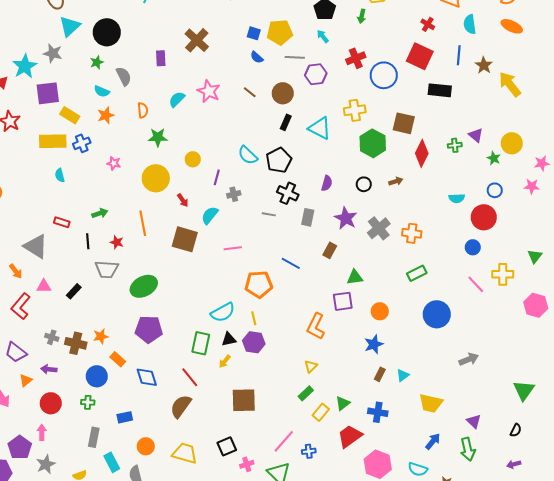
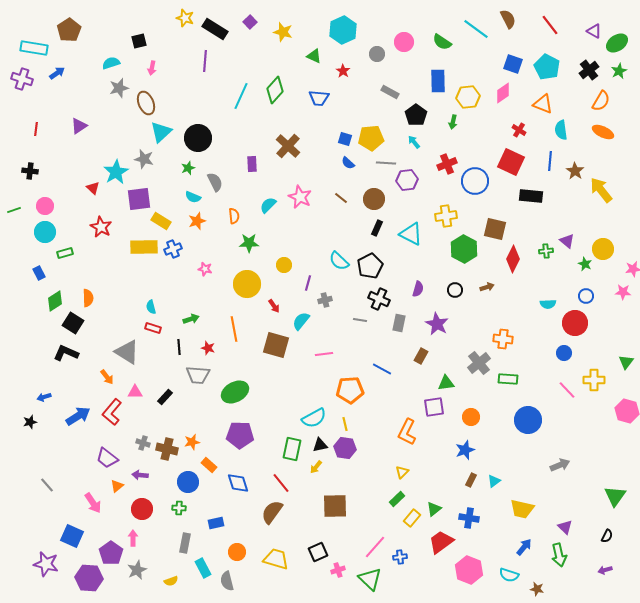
cyan semicircle: (60, 175) -> (151, 307), moved
gray cross: (379, 228) -> (479, 363), moved
green rectangle: (417, 273) -> (508, 379), turned 30

